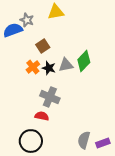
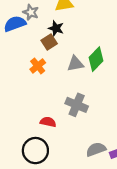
black star: (49, 68) -> (56, 28), moved
gray cross: (50, 97) -> (77, 105), moved
gray semicircle: (84, 140) -> (96, 149), turned 54

